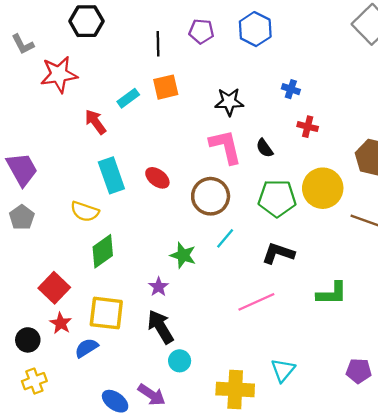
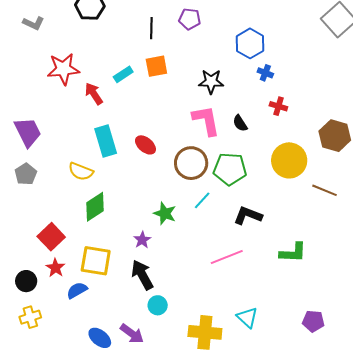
blue hexagon: (255, 29) -> (250, 43), moved
gray L-shape: (23, 44) -> (33, 23), turned -40
red star: (59, 74) -> (63, 69), moved
green pentagon: (277, 198) -> (230, 169), moved
cyan triangle: (283, 370) -> (247, 317), turned -30

